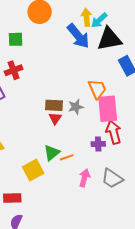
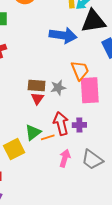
blue arrow: (78, 36) -> (63, 35), moved, turned -44
red arrow: (114, 132) -> (61, 123), moved

